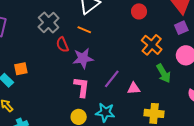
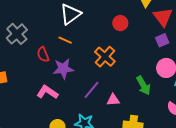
gray cross: (49, 23) -> (17, 34), moved
orange cross: (152, 45) -> (105, 57), moved
pink L-shape: (82, 87) -> (47, 92), moved, turned -65

